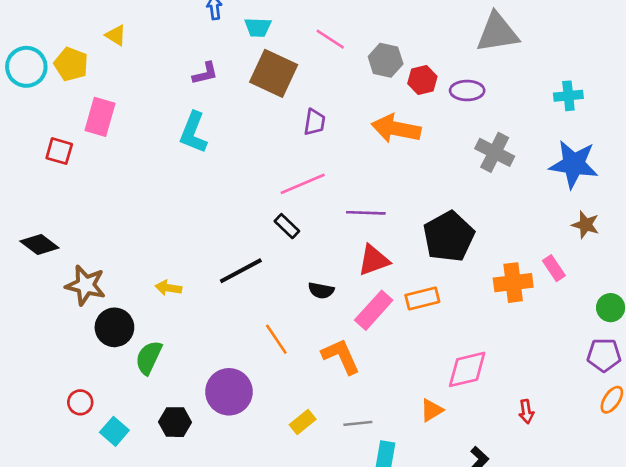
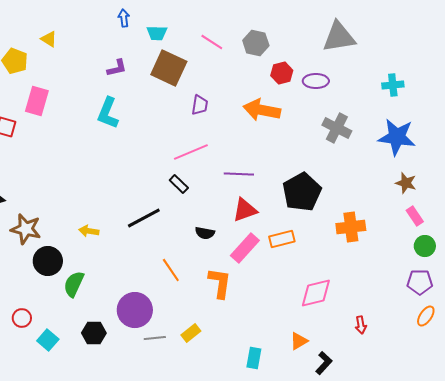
gray hexagon: (386, 60) -> (256, 43), moved
pink rectangle: (554, 268) -> (415, 216), moved
orange L-shape: (341, 356) -> (220, 283), turned 32
orange triangle: (432, 410) -> (299, 341), moved
gray line: (358, 423) -> (155, 338), moved

